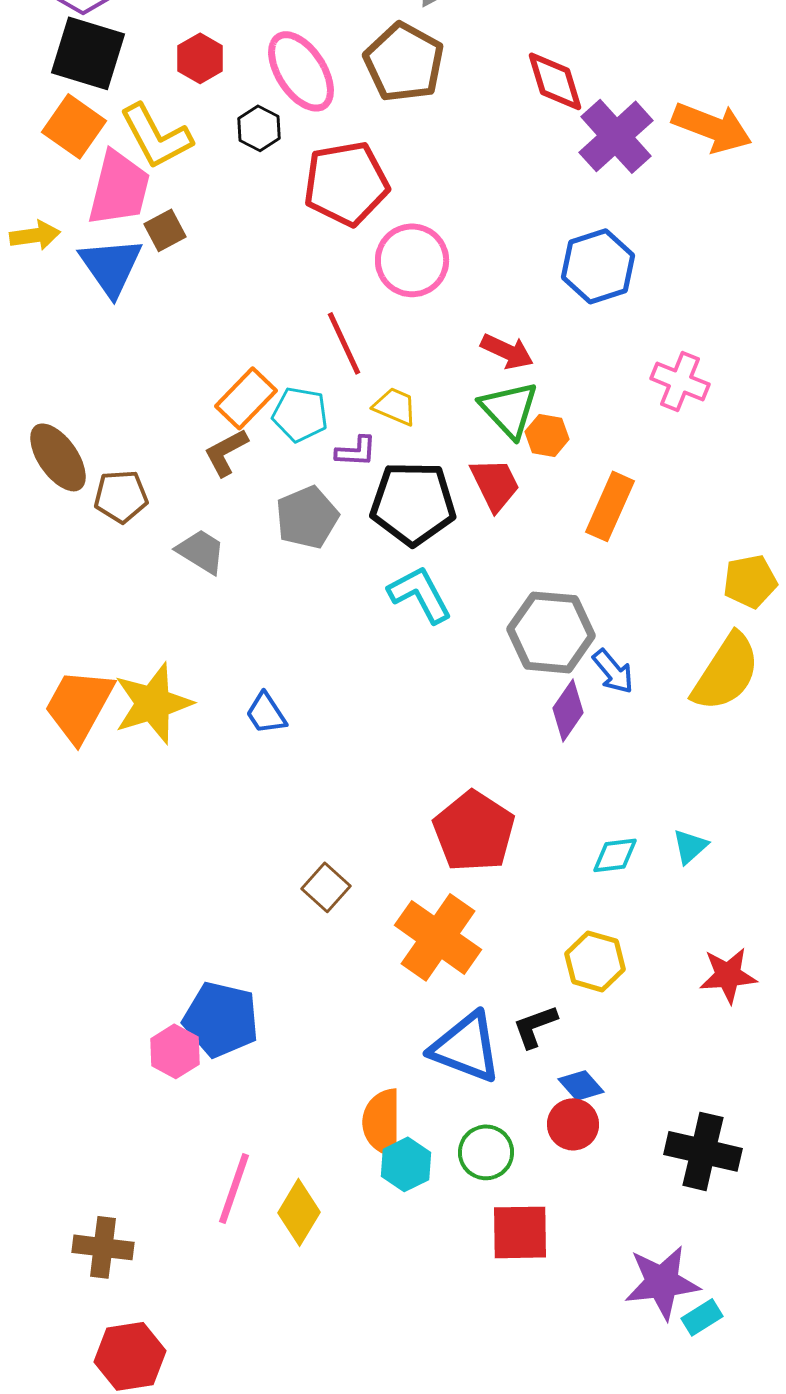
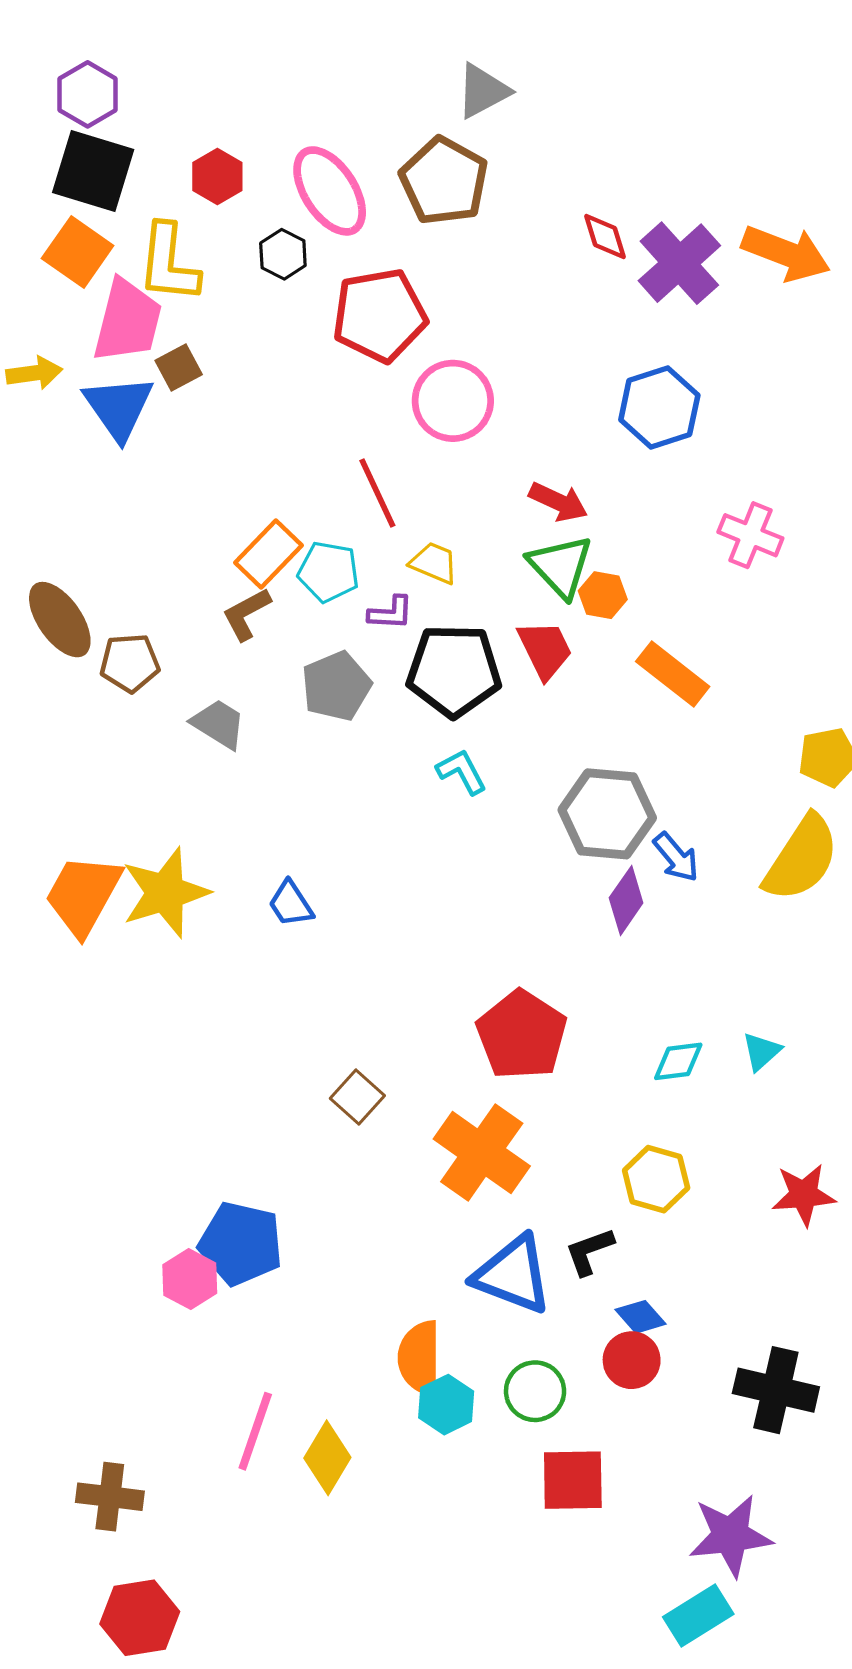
red diamond: (555, 81) -> (605, 236), moved, size x0.7
yellow L-shape: (156, 136) -> (169, 263), turned 34
orange rectangle: (610, 506) -> (673, 674), turned -76
cyan L-shape: (420, 594) -> (462, 772), size x0.7
cyan rectangle: (702, 1317) -> (698, 1615), moved, size x1.5

